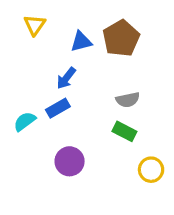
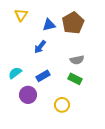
blue rectangle: (58, 108) -> (43, 76), moved
purple circle: (70, 161) -> (28, 95), moved
yellow circle: (151, 170) -> (62, 105), moved

